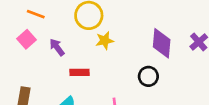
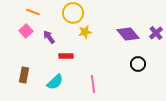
purple diamond: (162, 43) -> (128, 34), turned -45
black circle: (148, 76) -> (138, 64), moved

